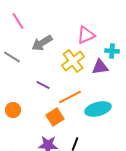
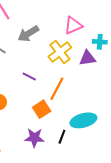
orange line: (70, 97) -> (57, 89), turned -35
cyan ellipse: (98, 109) -> (83, 120), moved

